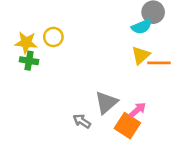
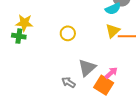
yellow circle: (53, 37) -> (68, 33), moved
green cross: (29, 61) -> (19, 36), moved

